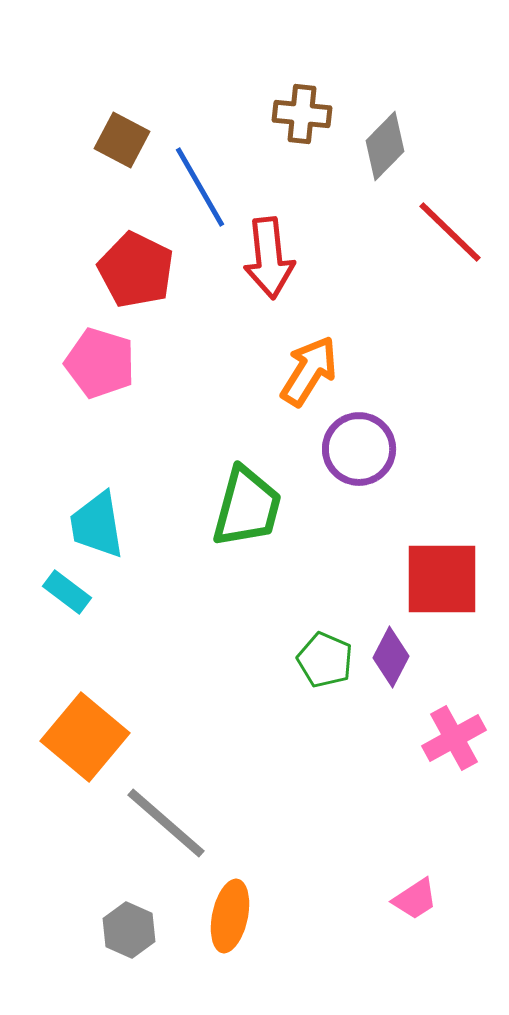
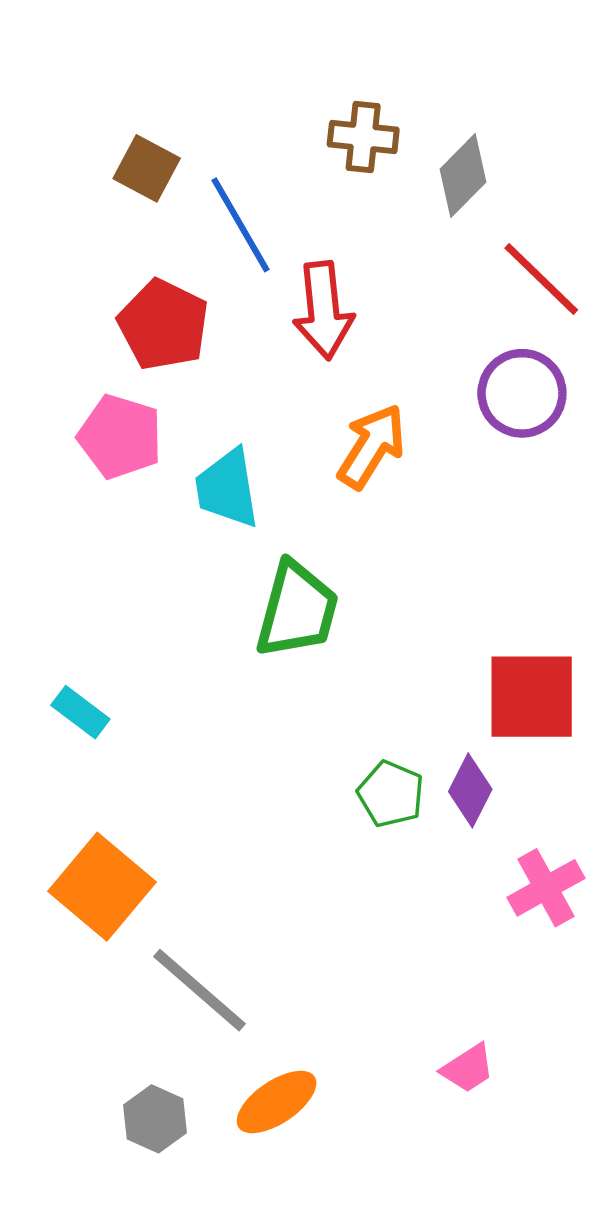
purple circle: (359, 449) -> (522, 393), moved
cyan trapezoid: (97, 525) -> (227, 488), moved
pink trapezoid: (415, 899) -> (468, 1068), moved
orange ellipse: (230, 916) -> (277, 1102), turned 44

